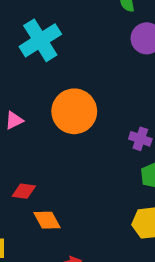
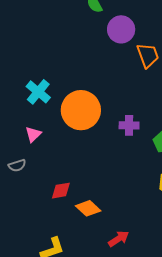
cyan cross: (40, 40) -> (38, 92), moved, size x0.7
purple cross: (140, 139) -> (129, 125), moved

